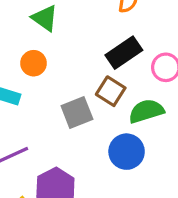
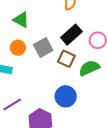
gray square: (77, 112) -> (43, 47), moved
blue circle: (127, 152) -> (66, 96), moved

